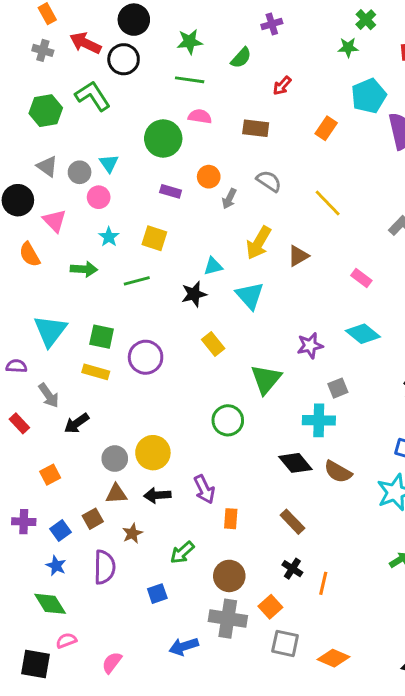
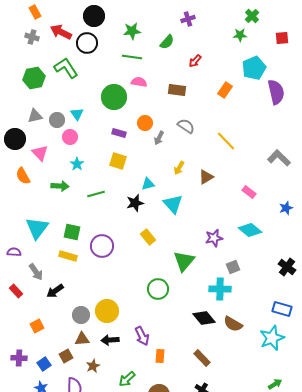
gray triangle: (47, 166) -> (35, 116), turned -49
yellow square: (154, 238) -> (118, 161), moved
yellow arrow: (259, 243) -> (179, 168), size x0.6

